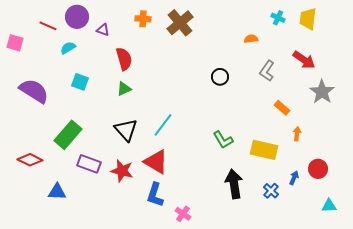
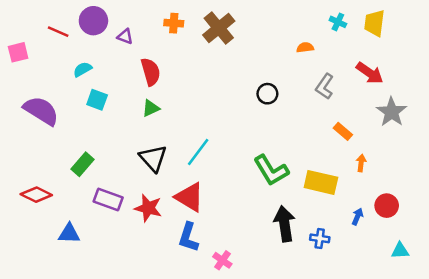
pink square: (15, 43) -> (18, 52), turned -30
cyan semicircle: (68, 48) -> (83, 69), moved
green rectangle: (68, 135) -> (83, 164), size x0.7
green L-shape: (223, 140) -> (271, 170), size x1.4
blue cross: (271, 191) -> (320, 238), moved, turned -35

